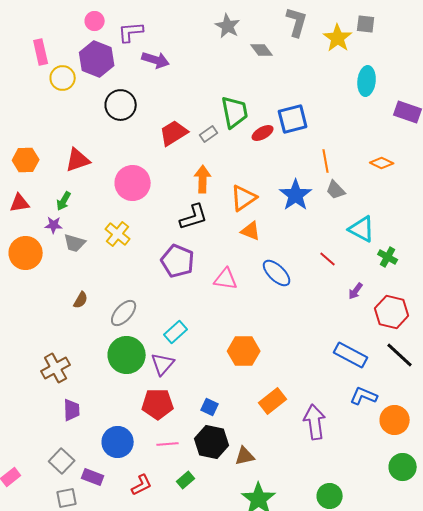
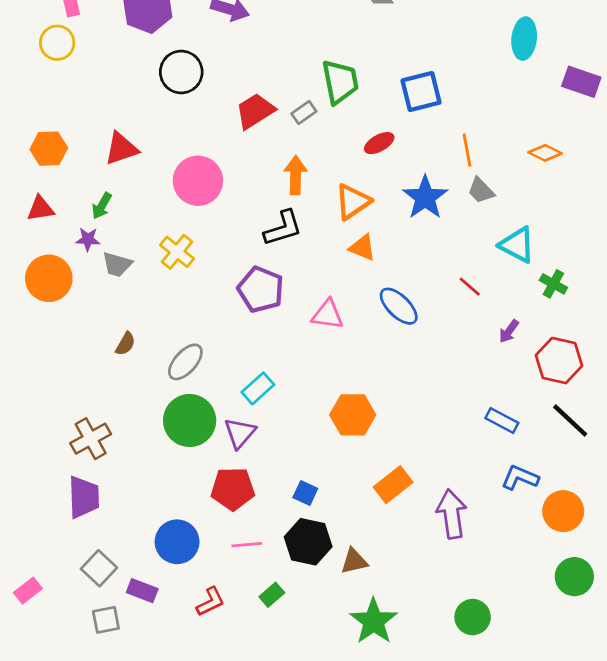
yellow circle: (63, 78) -> (57, 43), moved
red ellipse: (263, 133) -> (379, 143), moved
blue rectangle: (351, 355) -> (502, 420), size x0.7
purple trapezoid: (72, 410) -> (84, 497), moved, size x1.4

